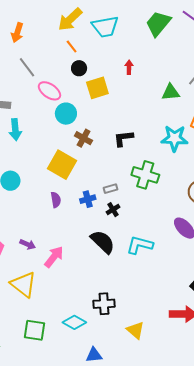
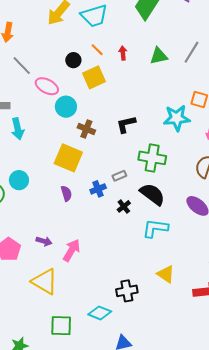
orange line: (72, 46) -> (97, 50), moved
green triangle: (171, 92) -> (159, 56), moved
black cross: (113, 210) -> (124, 206), moved
black semicircle: (103, 242) -> (152, 194), moved
yellow triangle: (136, 330) -> (166, 274), moved

